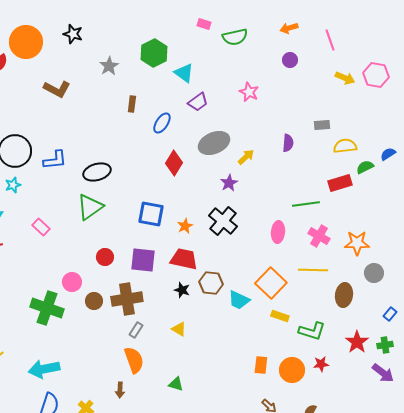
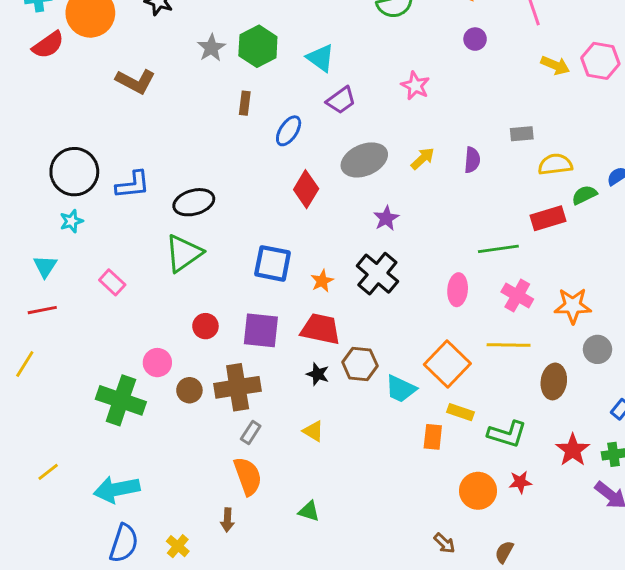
green hexagon: (154, 53) -> (258, 46), moved
yellow arrow: (246, 157) -> (423, 159), moved
orange rectangle: (261, 365) -> (433, 437), moved

